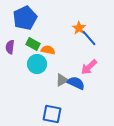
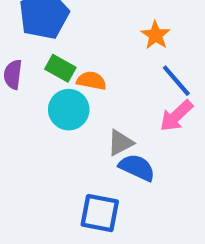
blue line: (89, 38) -> (176, 81), moved
blue semicircle: (76, 83) -> (137, 168), moved

